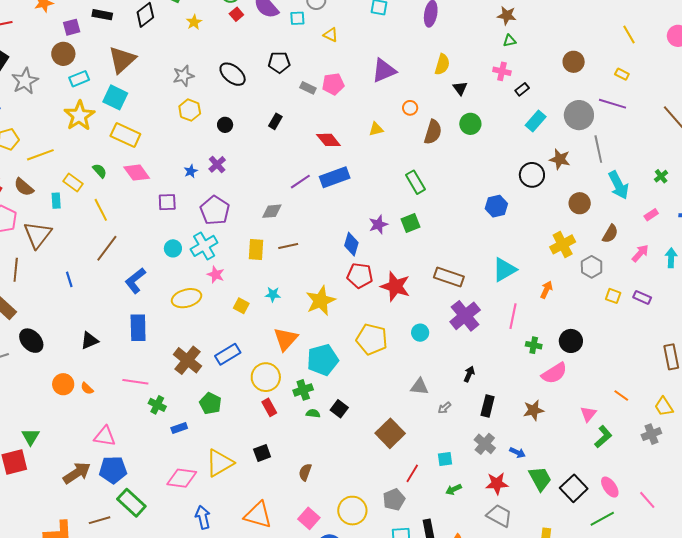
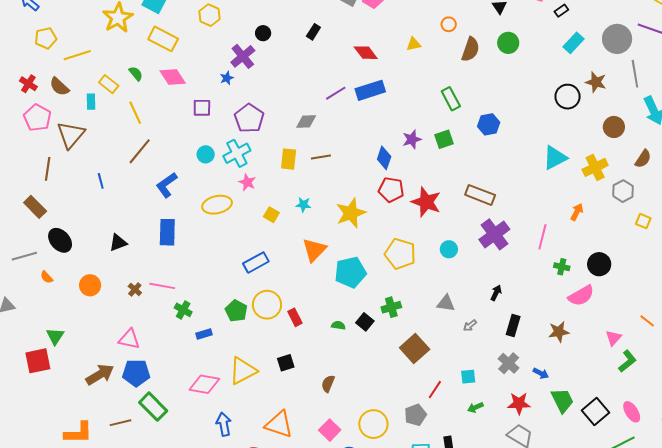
yellow hexagon: (190, 110) -> (209, 15), moved
purple cross: (217, 164) -> (243, 56), moved, size x1.4
blue hexagon: (496, 206) -> (489, 124), moved
cyan triangle: (504, 270) -> (555, 158), moved
brown cross: (187, 360) -> (135, 289), moved, size x0.5
yellow circle: (266, 377) -> (267, 305), moved
orange semicircle: (87, 388) -> (47, 277), moved
green cross: (303, 390) -> (391, 307), moved

